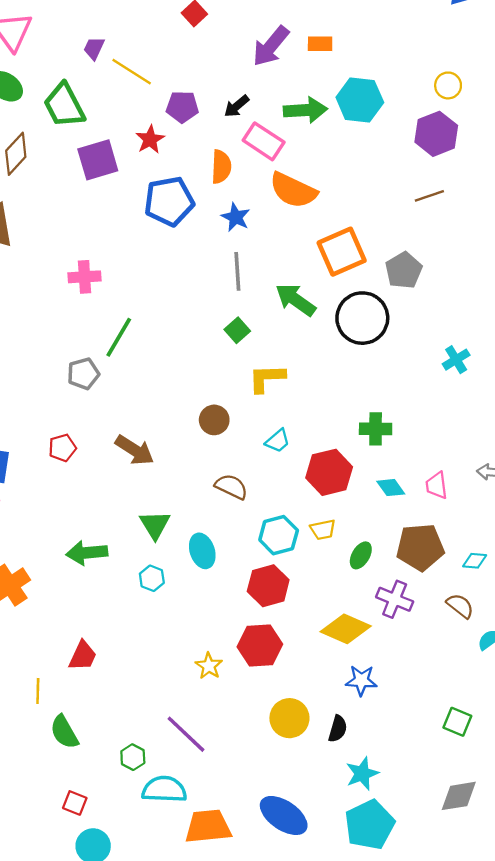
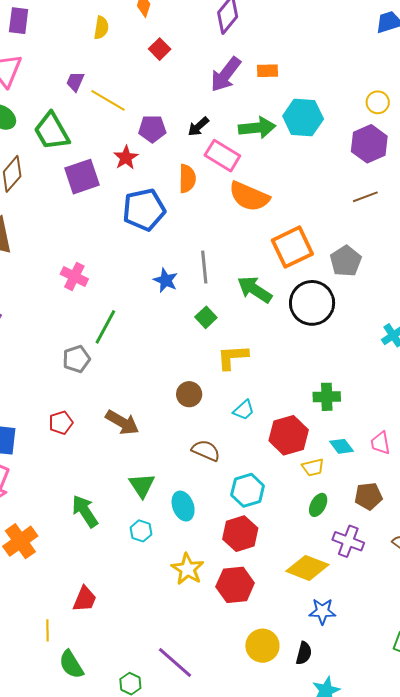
blue star: (236, 217) -> (166, 280), moved
pink cross: (85, 277) -> (74, 277), turned 32
yellow trapezoid: (323, 530) -> (313, 467), moved
brown pentagon: (420, 547) -> (368, 496), size x0.7
green arrow: (87, 553) -> (85, 511), turned 64
yellow star: (209, 666) -> (188, 569), moved, size x1.4

